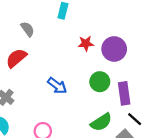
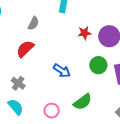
gray semicircle: (28, 29) -> (33, 23), turned 64
green semicircle: (101, 122) -> (83, 102), moved

